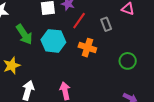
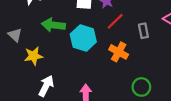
green arrow: (24, 34) -> (53, 25), turned 120
green circle: (128, 61) -> (141, 87), moved

